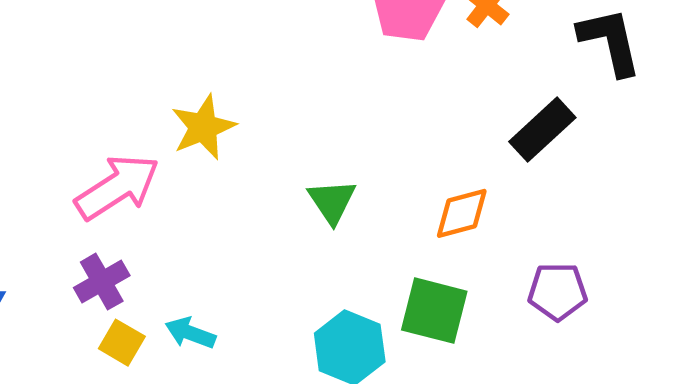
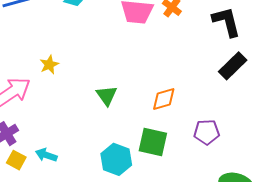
yellow star: (203, 127) -> (49, 65), size x0.7
black rectangle: (542, 130) -> (233, 66), moved

